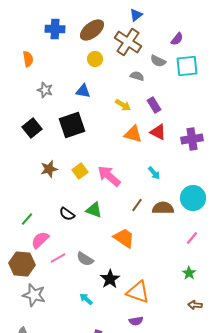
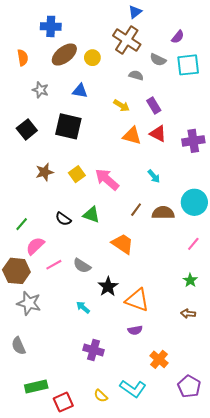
brown ellipse: (92, 30) -> (64, 55), moved
black square: (72, 125) -> (68, 126), turned 32
brown arrow: (195, 305) -> (188, 314), moved

